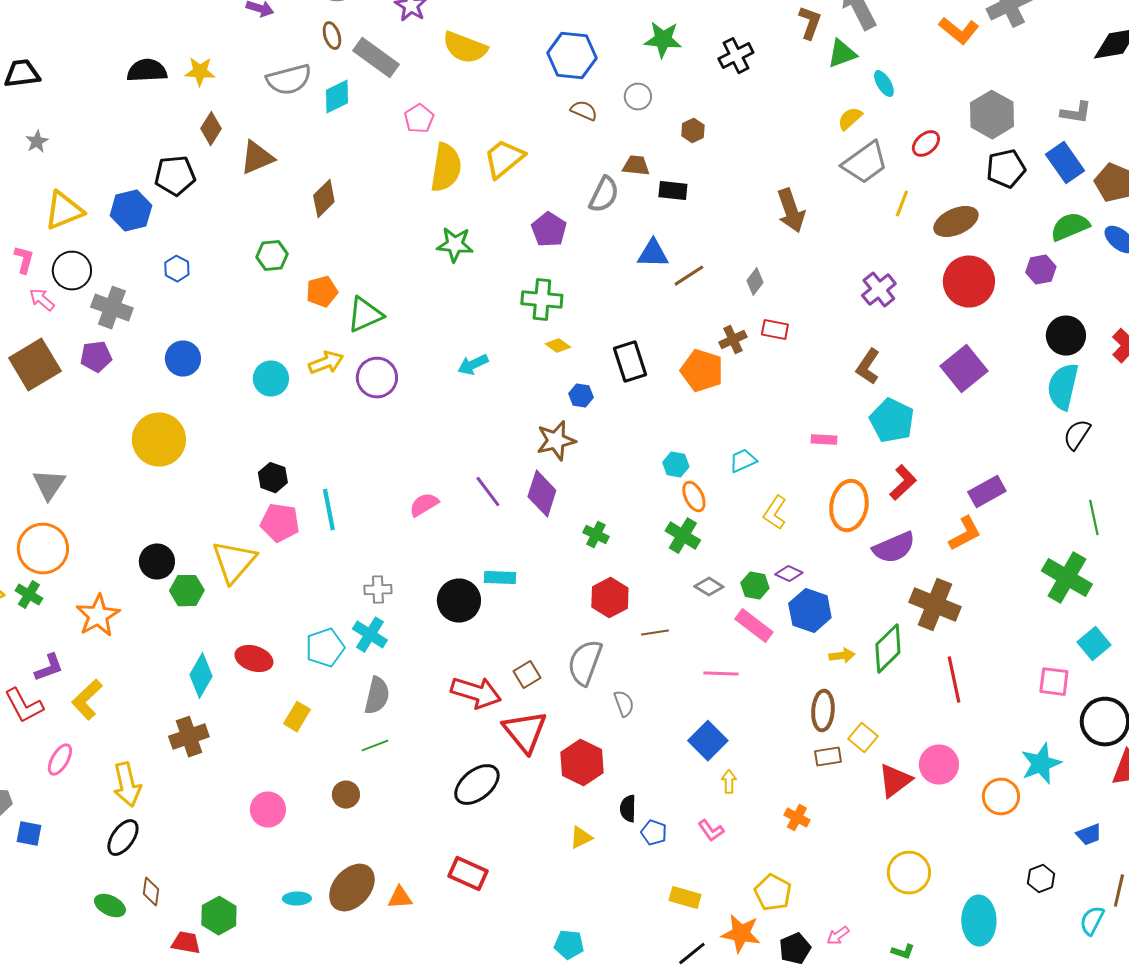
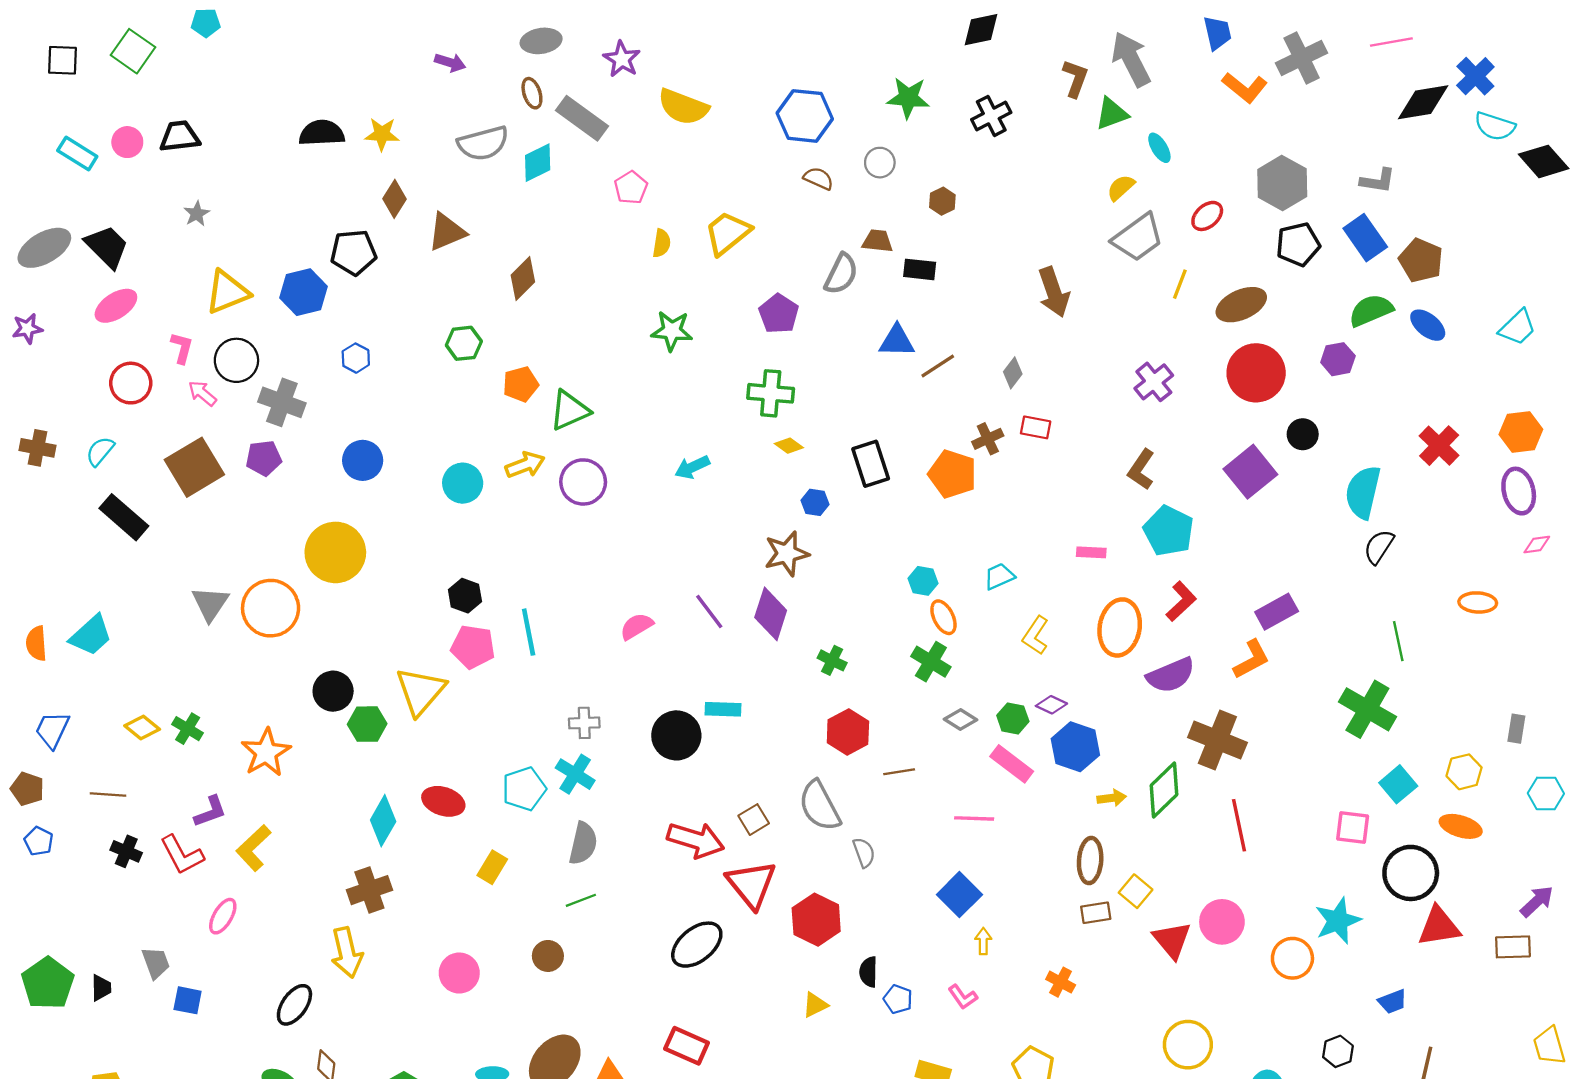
yellow semicircle: (446, 168) -> (662, 243), size x0.5
black circle: (1066, 336) -> (1303, 434), moved, size x0.7
orange circle: (43, 549) -> (271, 608), moved
gray semicircle: (585, 663) -> (820, 806), turned -48
red triangle: (895, 781) -> (1172, 940), turned -33
yellow arrow: (127, 785) -> (347, 953), moved

